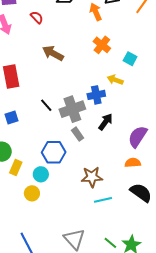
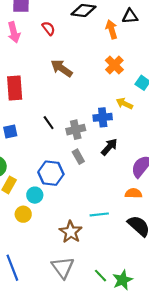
gray cross: (72, 109) -> (76, 130), size x0.7
brown star: (92, 177) -> (71, 232), moved, turned 30
cyan line: (103, 200) -> (99, 214), moved

